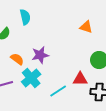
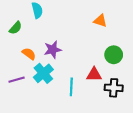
cyan line: (58, 91) -> (71, 87), turned -54

